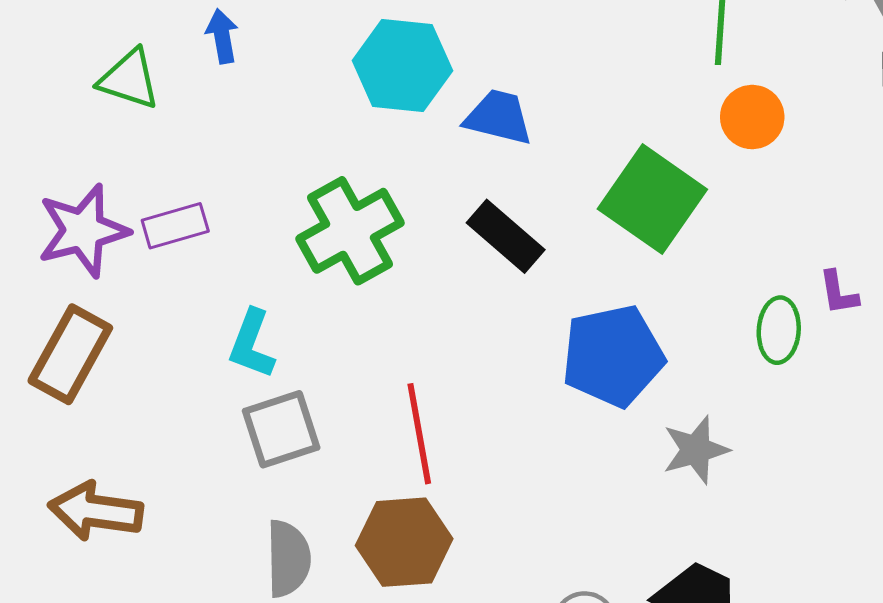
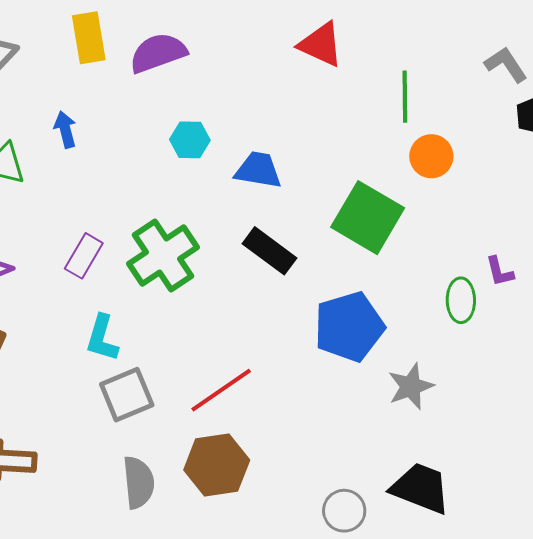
cyan hexagon: (402, 66) -> (190, 140), size x0.6
purple rectangle: (175, 226) -> (84, 256), moved, turned -39
red line: (419, 434) -> (221, 390), turned 70

